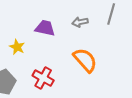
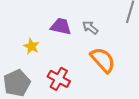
gray arrow: (80, 22) -> (90, 27), moved, turned 49

